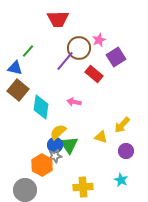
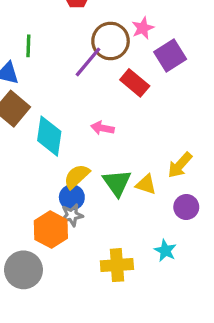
green line: (28, 51) -> (28, 46), turned -40
green triangle: (69, 145) -> (117, 183), moved
cyan star: (121, 180) -> (165, 251), moved

